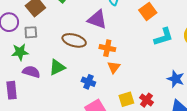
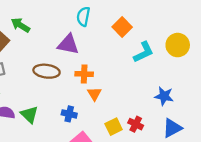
green triangle: (57, 67) -> (29, 115), moved, turned -42

